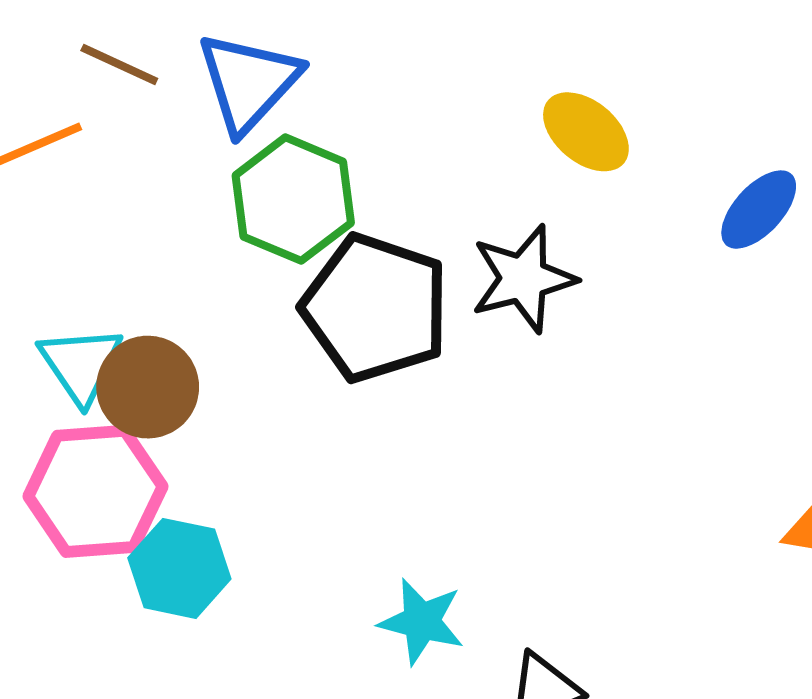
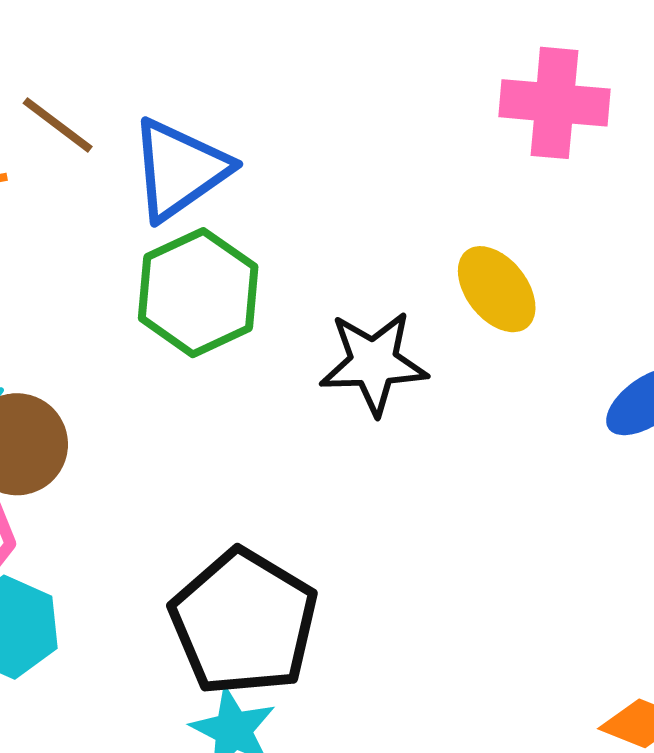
black star: (523, 279) -> (374, 363), moved
black pentagon: (375, 308) -> (244, 622), moved

